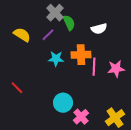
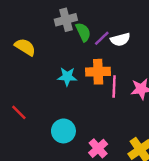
gray cross: (55, 13) -> (66, 20), turned 30
purple line: (48, 35) -> (102, 38), moved
cyan circle: (63, 103) -> (63, 131), moved

